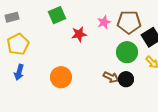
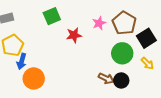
brown pentagon: (129, 22) -> (124, 23), turned 30
blue arrow: (19, 72) -> (22, 61), moved
orange circle: (61, 77) -> (34, 78), moved

